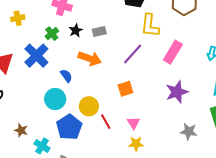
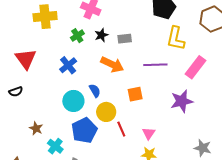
yellow cross: (18, 18) -> (45, 17), size x1.6
purple line: (133, 54) -> (155, 65), turned 40
blue cross: (36, 56) -> (68, 65), moved, size x0.7
blue semicircle: (66, 76) -> (95, 91), moved
orange square: (125, 89) -> (135, 94), moved
purple star: (177, 92) -> (182, 101), moved

